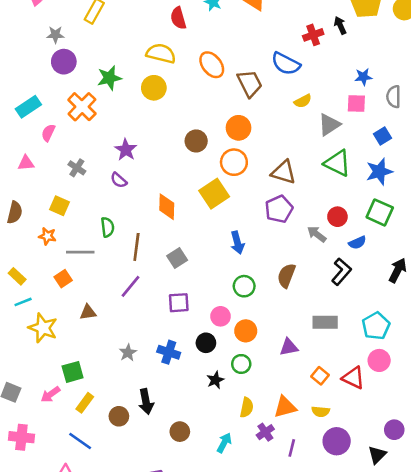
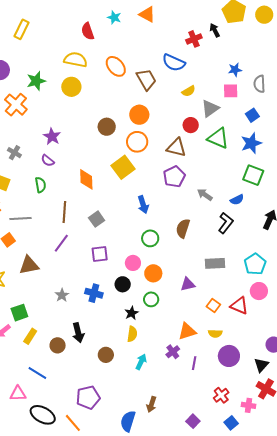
red circle: (337, 217) -> (191, 125), moved
green semicircle: (108, 227) -> (40, 185), moved
brown triangle: (88, 312) -> (29, 265), size x1.5
yellow semicircle: (247, 407) -> (132, 334), moved
blue line: (80, 441) -> (37, 373), moved

